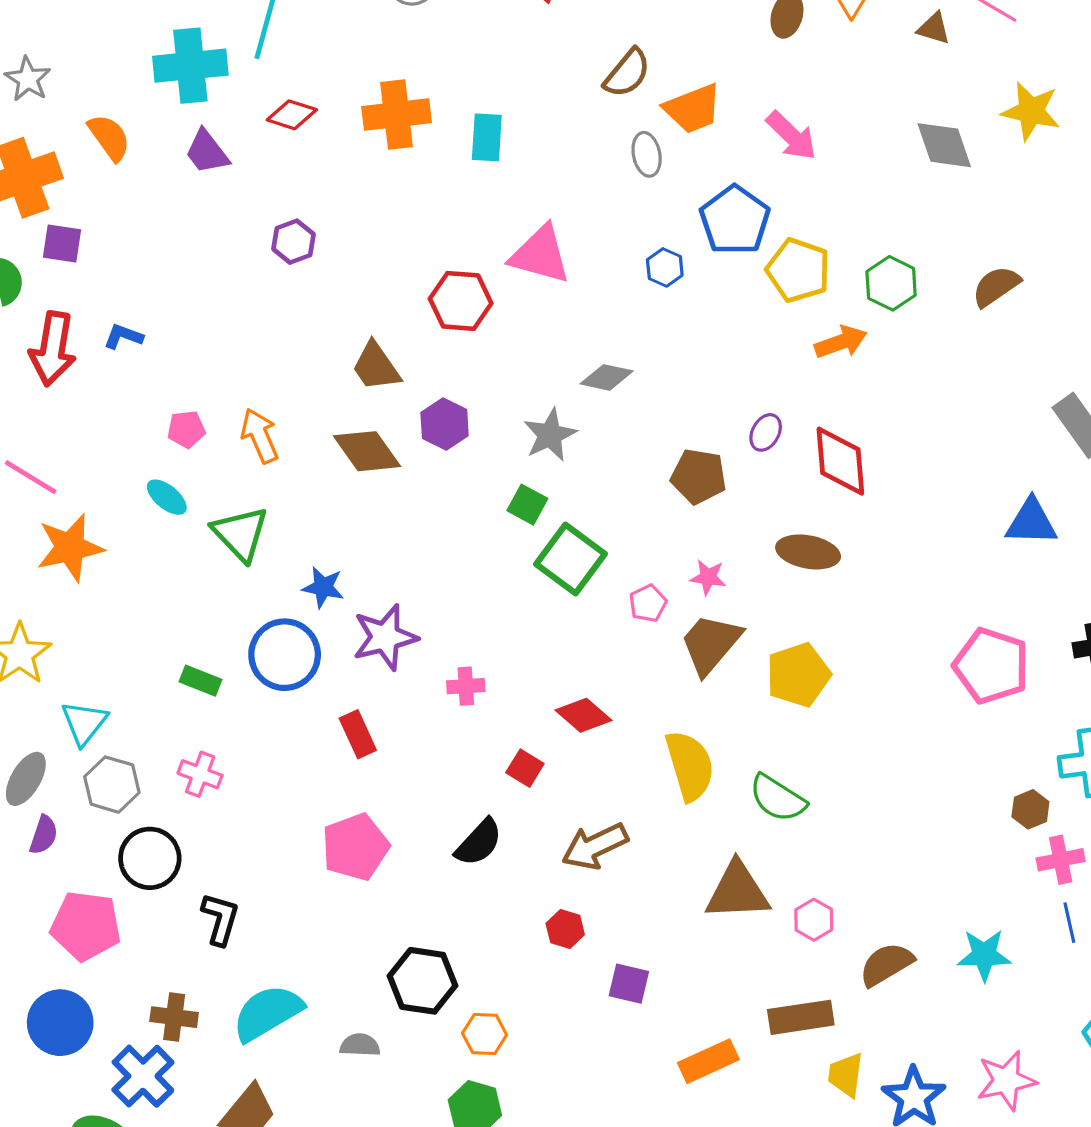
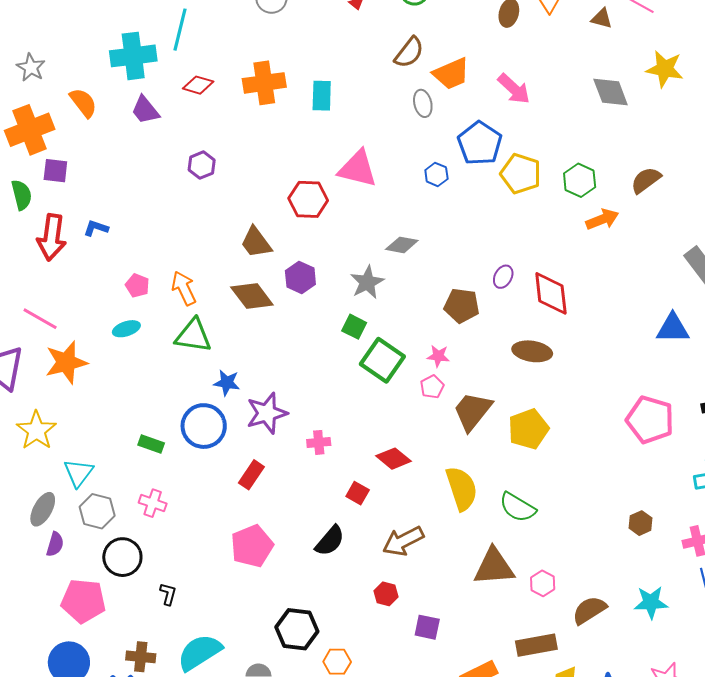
orange arrow: (841, 342) -> (602, 219), moved
pink pentagon: (186, 429) -> (137, 286), turned 30
cyan ellipse: (167, 497) -> (126, 329), turned -56
green triangle: (240, 534) -> (193, 336), moved, turned -36
pink star: (708, 577) -> (438, 356), moved
red rectangle: (358, 734) -> (251, 475), turned 60
brown hexagon: (1030, 809) -> (641, 523), moved
black L-shape: (220, 919) -> (168, 594), size x0.7

